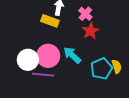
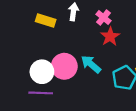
yellow rectangle: (50, 21) -> (46, 21), moved
purple line: (43, 75) -> (41, 93), moved

